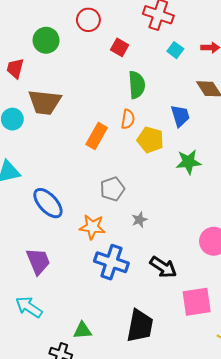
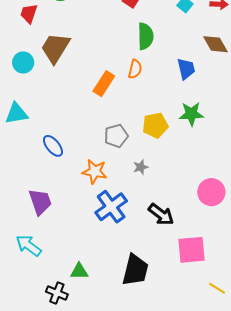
brown trapezoid: (45, 102) -> (55, 48), turned 112
yellow pentagon: (150, 140) -> (155, 125), moved, turned -30
blue ellipse: (48, 203) -> (53, 146), size x0.7
blue cross: (111, 262) -> (111, 207), turned 32

